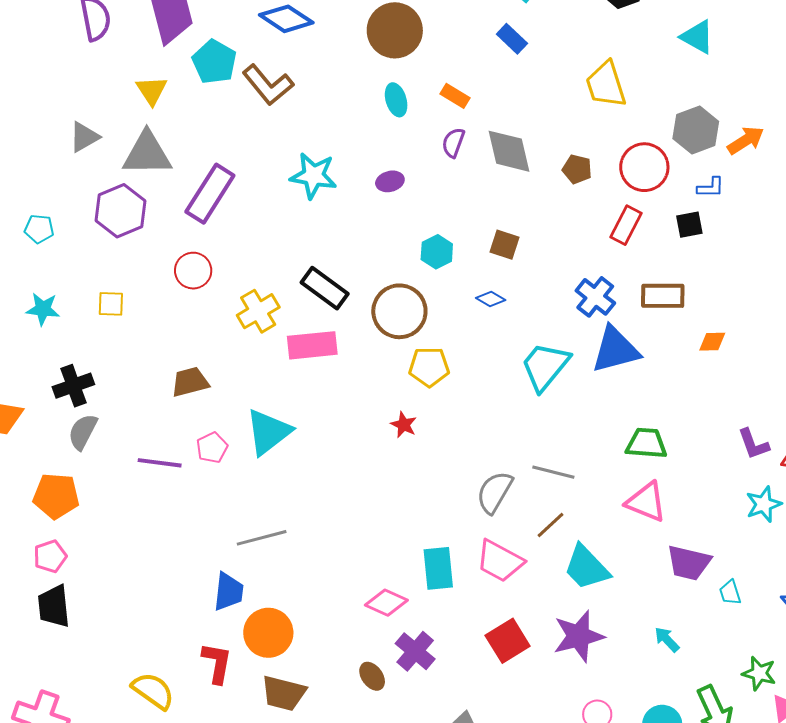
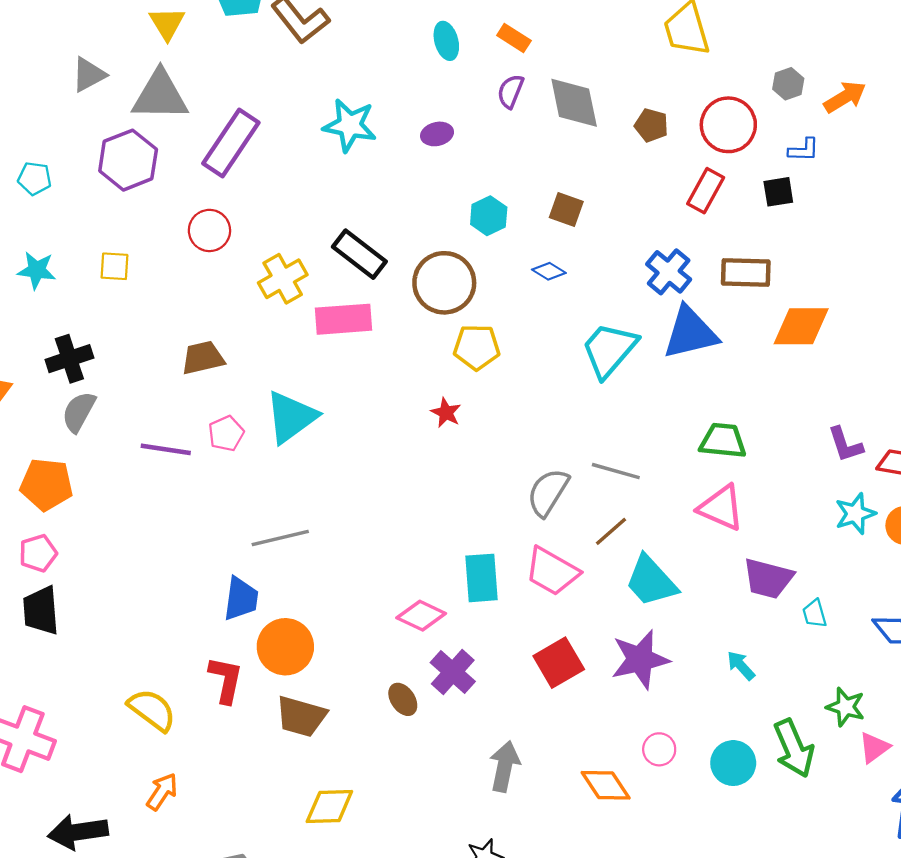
gray hexagon: (696, 130) -> (788, 84), size x0.6
orange diamond: (712, 342) -> (801, 326), size x1.8

